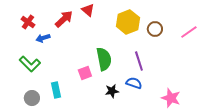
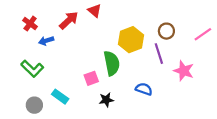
yellow hexagon: (128, 22) -> (131, 40), moved
purple line: (139, 61) -> (159, 54), moved
cyan rectangle: (56, 90) -> (60, 97), turned -42
black star: (112, 91) -> (106, 100), moved
pink star: (171, 98) -> (184, 71), moved

